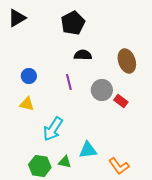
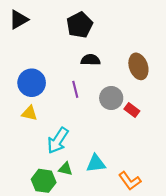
blue circle: (29, 76) -> (32, 83), size x1.6
green triangle: (65, 162) -> (65, 169), moved

